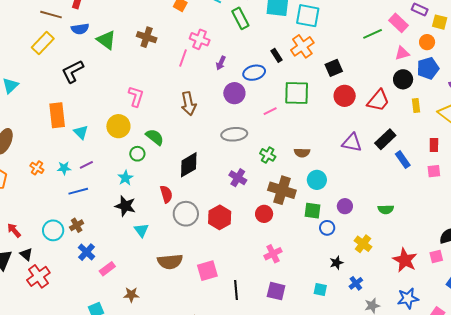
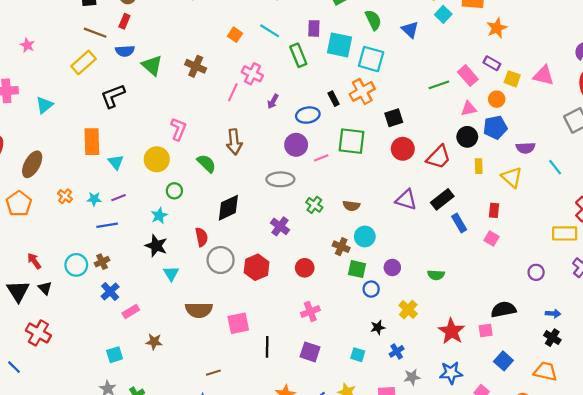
purple circle: (234, 93) -> (296, 145), moved
green semicircle: (155, 137) -> (206, 163), moved
pink square: (434, 171) -> (491, 238), turned 32
brown cross: (282, 190) -> (341, 247), moved, size x0.6
red cross: (38, 276) -> (38, 333), moved, turned -30

